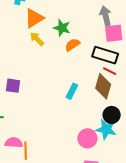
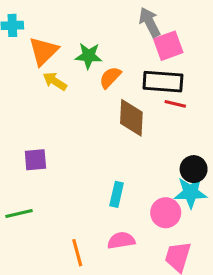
brown diamond: (103, 86) -> (131, 118), moved
cyan rectangle: (72, 91) -> (117, 194), moved
pink semicircle: (14, 143) -> (121, 240), moved

